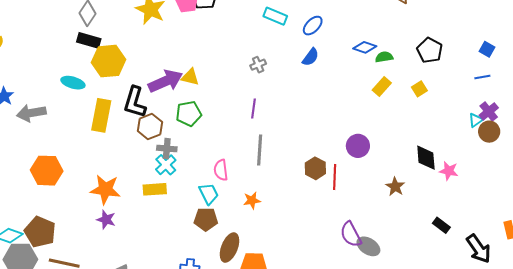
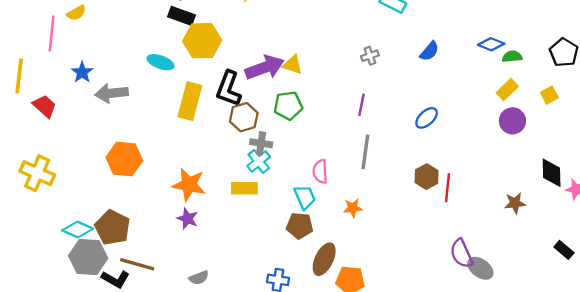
blue ellipse: (313, 26) -> (427, 118), moved
purple circle: (358, 146) -> (512, 121), moved
brown star: (395, 187) -> (515, 203), turned 30

